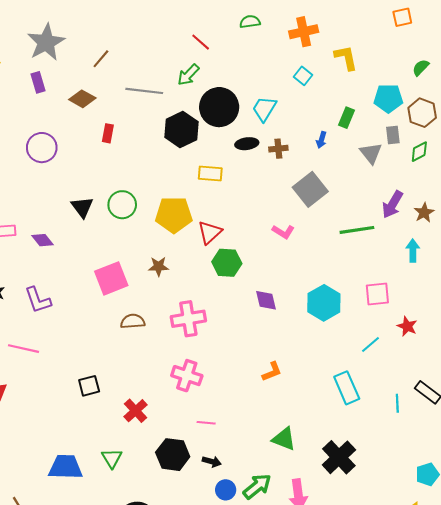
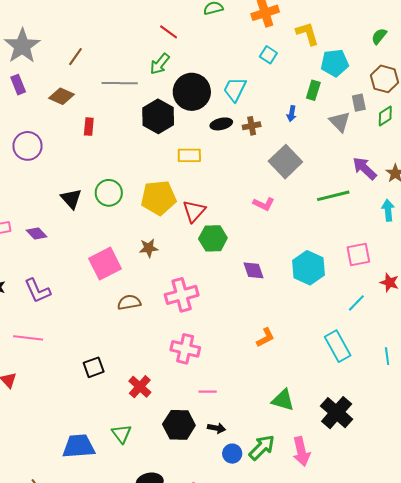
cyan pentagon: (388, 98) -> (335, 63), moved
purple arrow: (392, 204) -> (365, 168), turned 108

